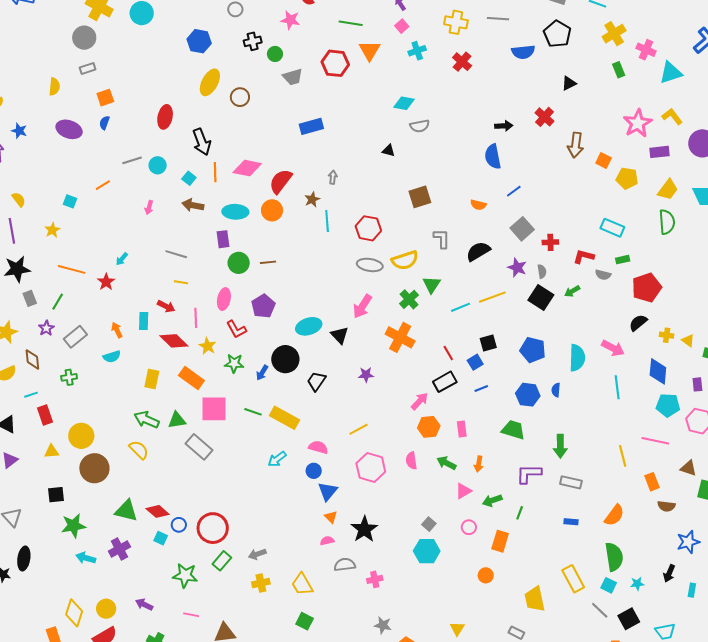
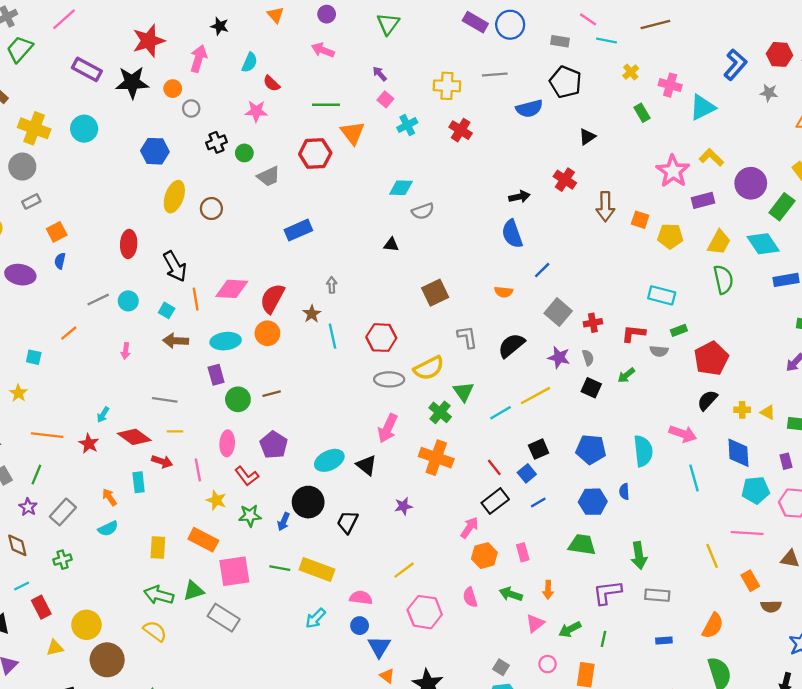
yellow cross: (614, 34) -> (631, 72), size x0.6
black square: (541, 298) -> (591, 388), size x0.7
red diamond: (174, 341) -> (134, 437), moved

